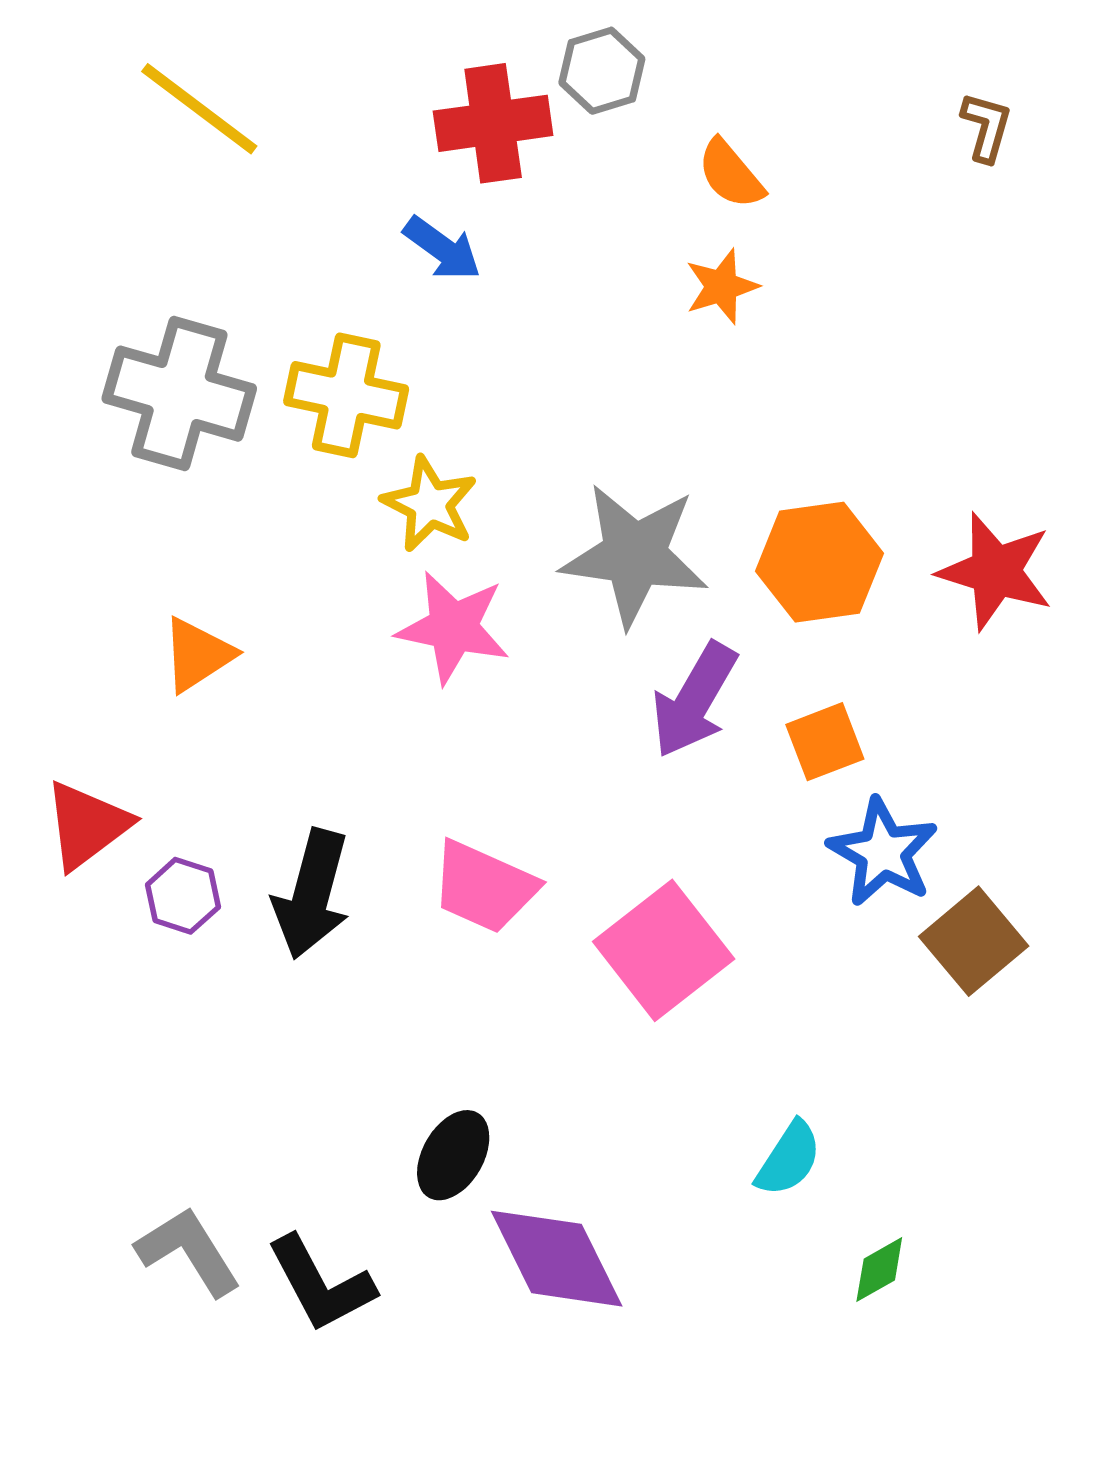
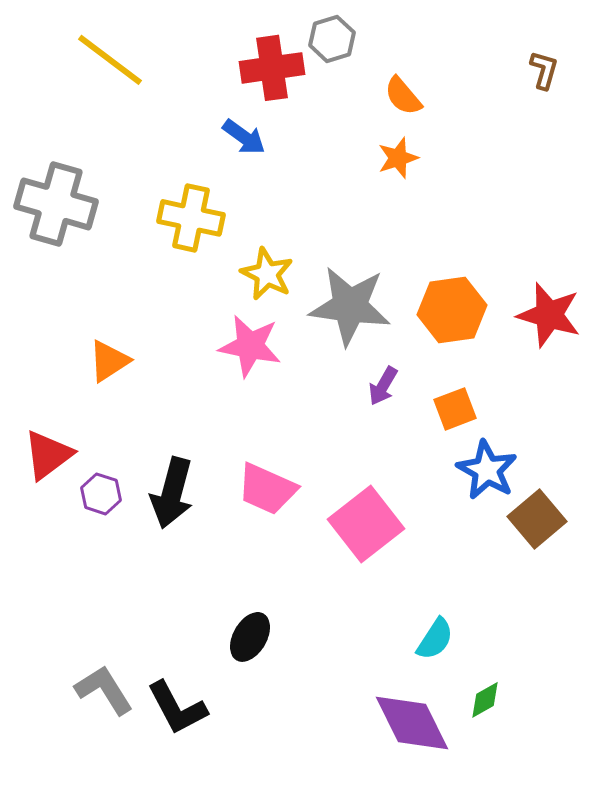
gray cross: (179, 394) -> (56, 204), moved
yellow star: (430, 504) -> (267, 274), moved
purple arrow: (694, 700) -> (383, 386), size x0.6
purple diamond: (557, 1259) -> (412, 723), moved

